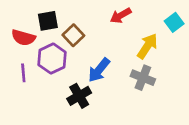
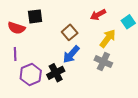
red arrow: (121, 16) -> (98, 15), moved
brown square: (73, 35) -> (70, 32), moved
purple hexagon: (52, 59) -> (31, 75), moved

